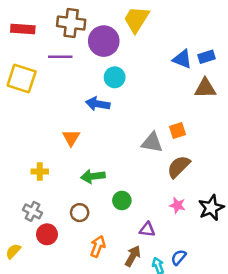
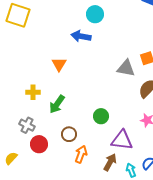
green arrow: (93, 176) -> (57, 104), moved, turned -48
brown circle: (80, 213) -> (69, 134), moved
purple triangle: (147, 229) -> (122, 140), size x1.6

